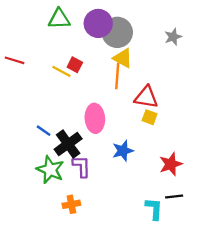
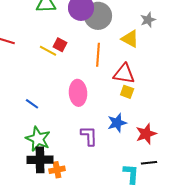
yellow triangle: (123, 58) -> (130, 39), moved
black cross: (68, 144) -> (40, 160), moved, turned 35
blue star: (123, 151) -> (117, 123), moved
purple L-shape: (81, 166) -> (89, 136), moved

